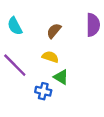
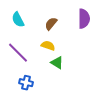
blue cross: (43, 91) -> (26, 83), moved

